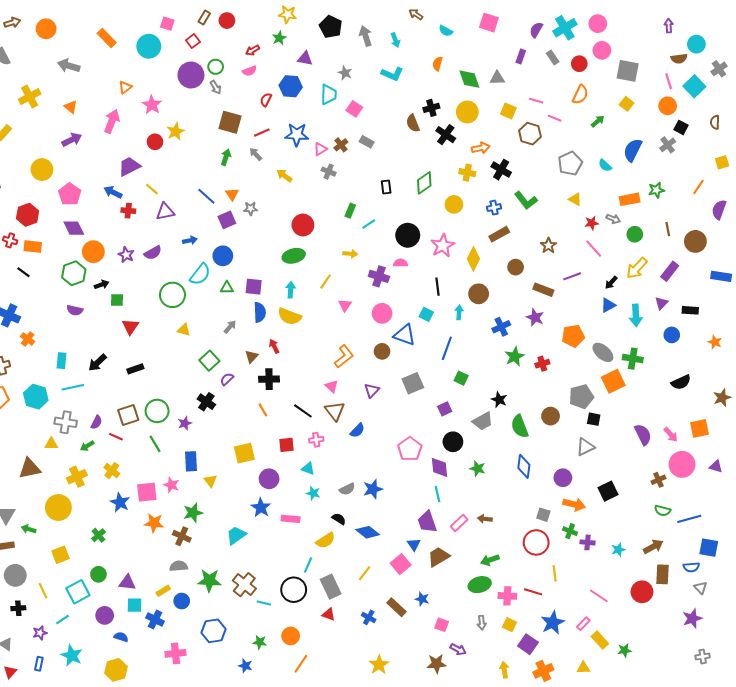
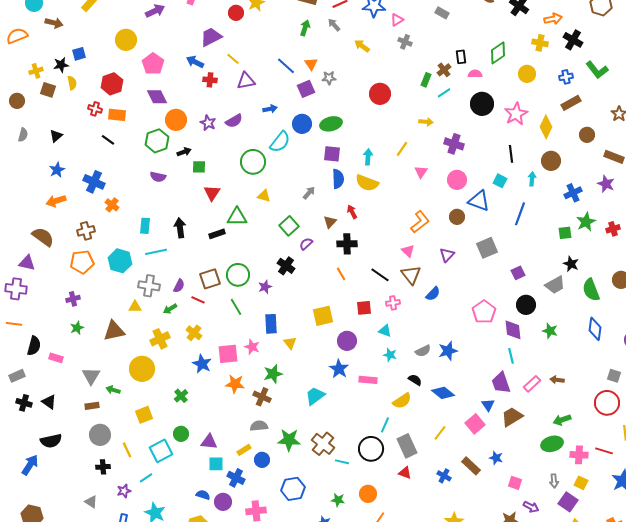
brown cross: (341, 145) -> (444, 70), moved
green ellipse: (294, 256) -> (331, 124), moved
pink semicircle: (401, 263) -> (475, 74), moved
green triangle: (227, 288) -> (237, 217), moved, size x1.5
black arrow: (97, 363) -> (180, 228), turned 126
green square: (461, 378) -> (565, 233), moved, turned -32
purple circle: (105, 615) -> (223, 502), moved
purple square: (528, 644) -> (568, 502), moved

